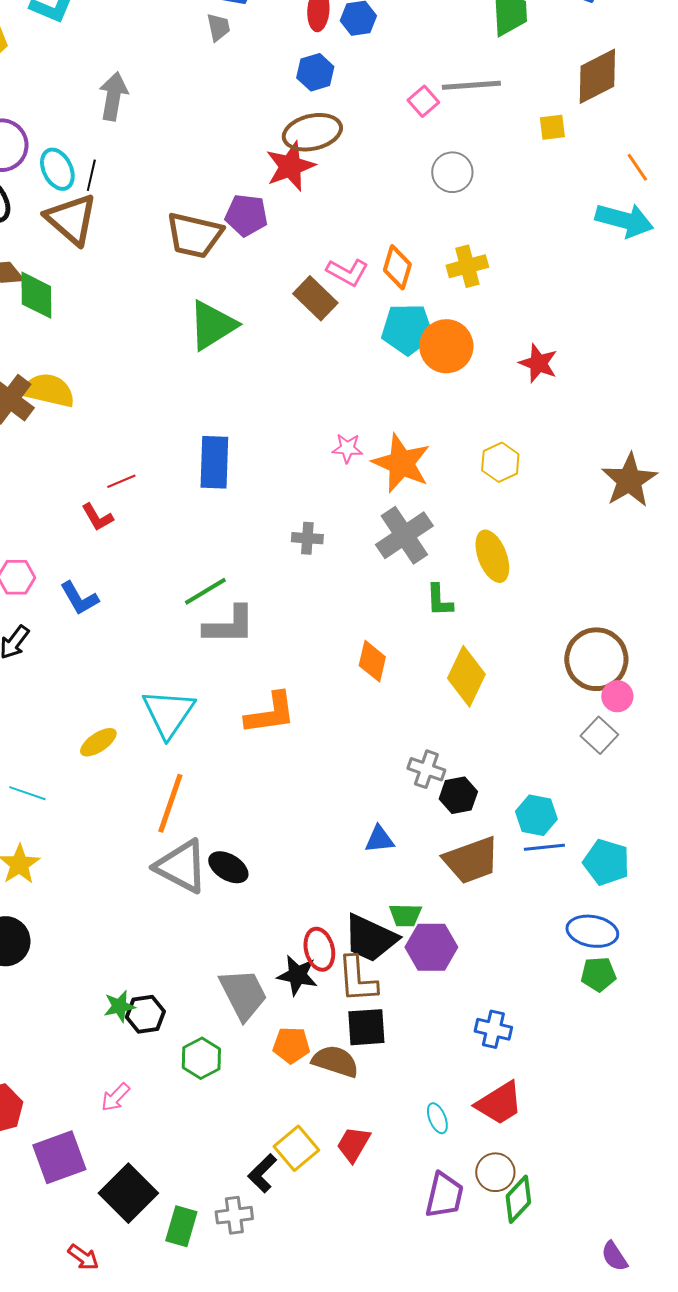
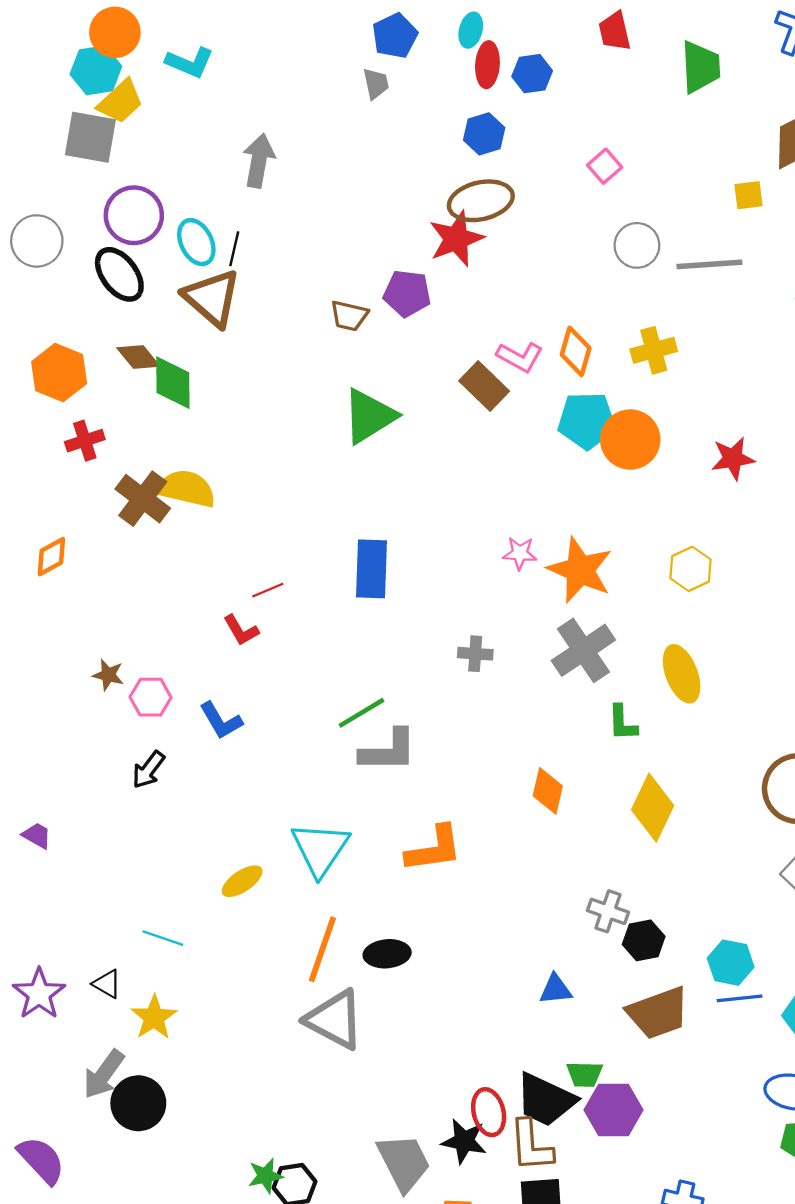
gray line: (471, 85) -> (709, 264), moved
brown trapezoid: (194, 235) -> (349, 316), size x0.6
red star: (538, 363) -> (733, 458), turned -30
black ellipse: (228, 867) -> (387, 954), moved, turned -36

